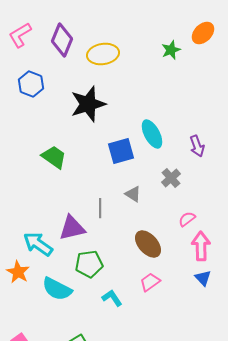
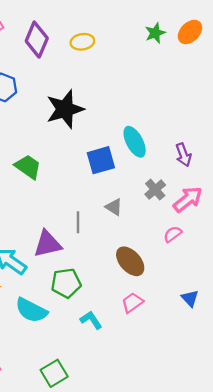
green star: (171, 50) -> (155, 33), moved
yellow ellipse: (103, 54) -> (82, 42), moved, size x0.7
pink arrow: (201, 246) -> (188, 199), moved, turned 52

